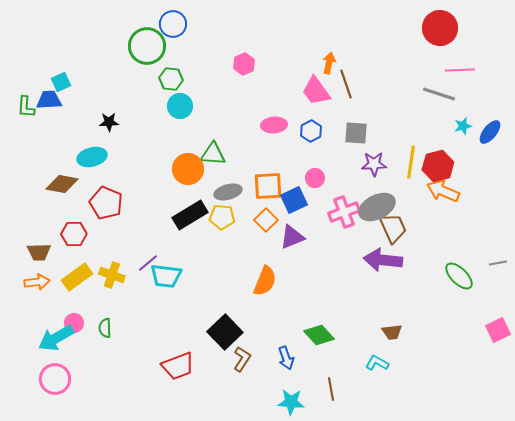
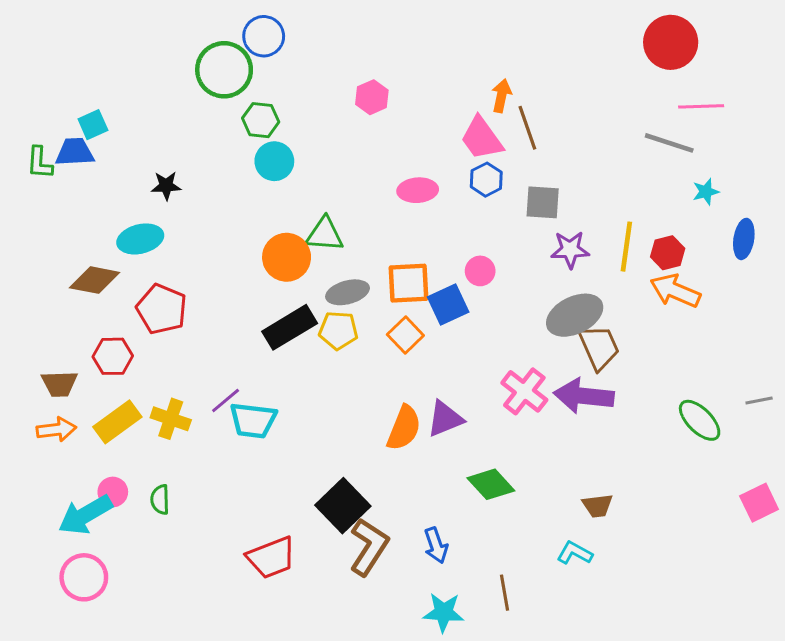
blue hexagon: (311, 131) -> (486, 180), moved
blue ellipse: (490, 132) -> (744, 239), moved, turned -30
red hexagon: (438, 166) -> (668, 253), size x0.7
pink cross: (344, 212) -> (524, 391), moved, turned -32
purple triangle: (292, 237) -> (445, 419), moved
green diamond: (319, 335) -> (491, 484), moved
brown L-shape: (242, 359) -> (369, 547), size x1.5

